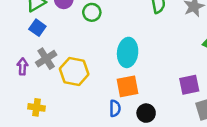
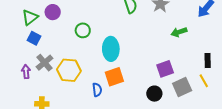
green circle: (92, 12) -> (83, 30), moved
blue semicircle: (115, 108) -> (97, 90), moved
black circle: (146, 113) -> (154, 94), moved

